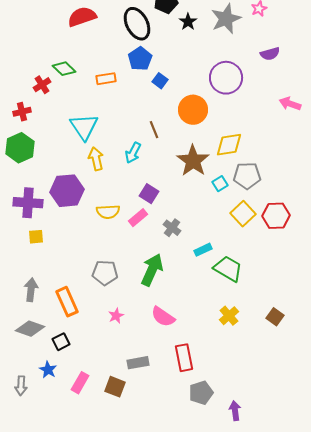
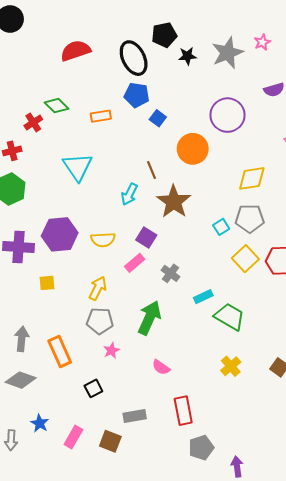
black star: (188, 22) -> (187, 56), turned 30
blue pentagon: (140, 59) -> (137, 95), turned -30
yellow diamond: (229, 145) -> (252, 178), moved
yellow arrow: (96, 159) -> (98, 288), moved, turned 40
brown star: (193, 161) -> (174, 202), moved
yellow semicircle: (108, 212) -> (103, 240), moved
yellow square: (36, 237) -> (47, 283), moved
pink star: (116, 316) -> (111, 350), moved
pink semicircle: (163, 317) -> (161, 367), size x0.7
black square: (61, 342) -> (93, 388), moved

